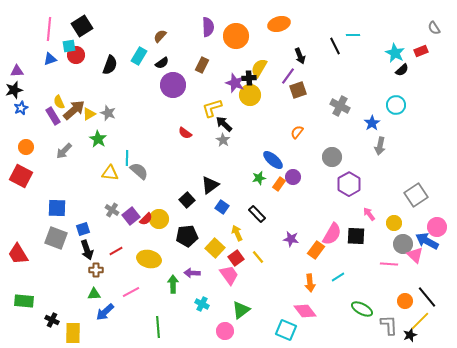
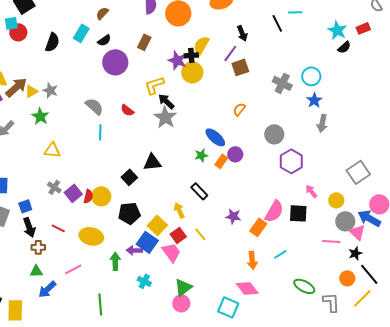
cyan circle: (396, 105) -> (311, 76), moved
gray star: (223, 140) -> (165, 117), size x1.6
cyan line: (127, 158) -> (100, 132), moved
gray semicircle: (139, 171) -> (94, 106), moved
black triangle: (210, 185) -> (152, 162), turned 30
blue square: (222, 207) -> (147, 242), moved, size x1.5
red semicircle: (146, 219) -> (88, 196), turned -32
red line: (116, 251) -> (58, 228), turned 56
pink circle: (225, 331) -> (181, 303), moved
black star: (410, 335) -> (355, 253), moved

